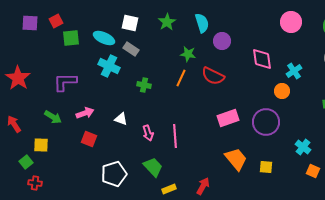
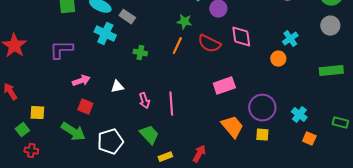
pink diamond: (262, 59) -> (241, 37), moved
green arrow: (53, 117) -> (73, 132), moved, size x1.4
white triangle: (121, 119) -> (117, 87), turned -32
purple circle: (266, 122) -> (262, 108), moved

